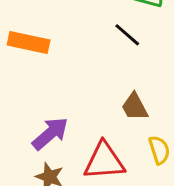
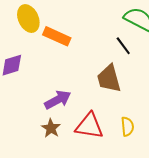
brown trapezoid: (135, 107) -> (109, 79), moved, size x1.4

